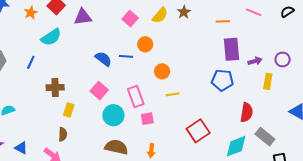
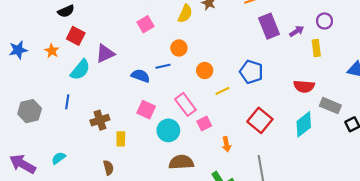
purple triangle: (83, 17) -> (105, 53), moved
pink square: (130, 19) -> (146, 24), moved, turned 35
blue pentagon: (222, 80) -> (251, 72), moved, turned 30
red semicircle: (247, 112) -> (304, 86), turned 102
brown semicircle: (63, 134) -> (108, 168), moved
orange arrow: (151, 151) -> (226, 144), moved

